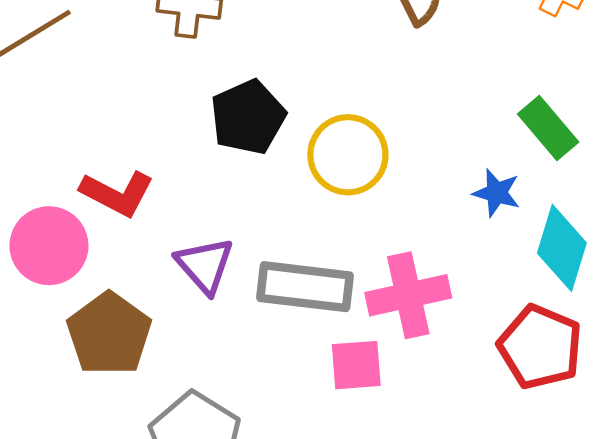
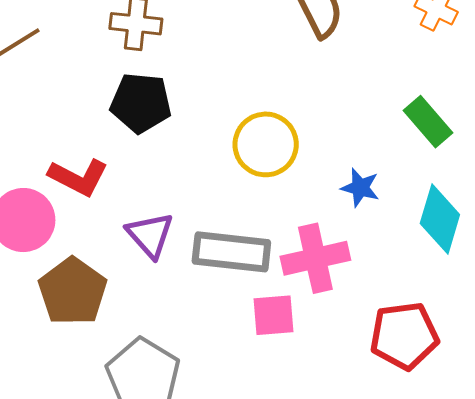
black pentagon: (248, 117) -> (141, 103), moved, turned 30
blue star: (497, 193) -> (360, 188), moved
red pentagon: (540, 347) -> (404, 336), moved, turned -30

